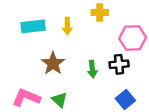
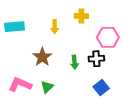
cyan rectangle: (33, 26) -> (15, 27), moved
green triangle: (59, 100) -> (47, 87), turned 32

